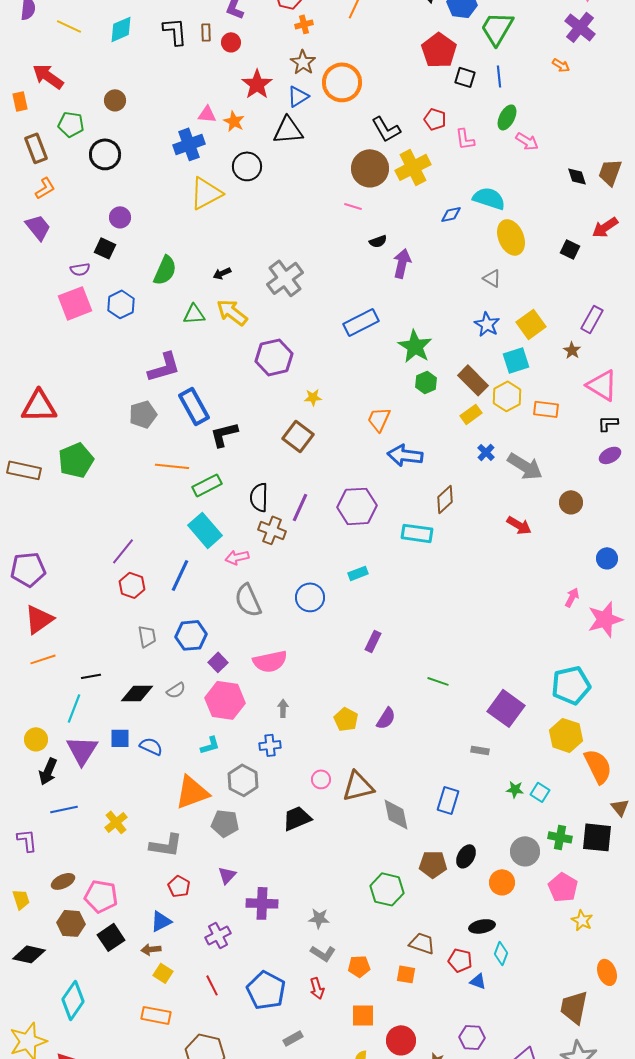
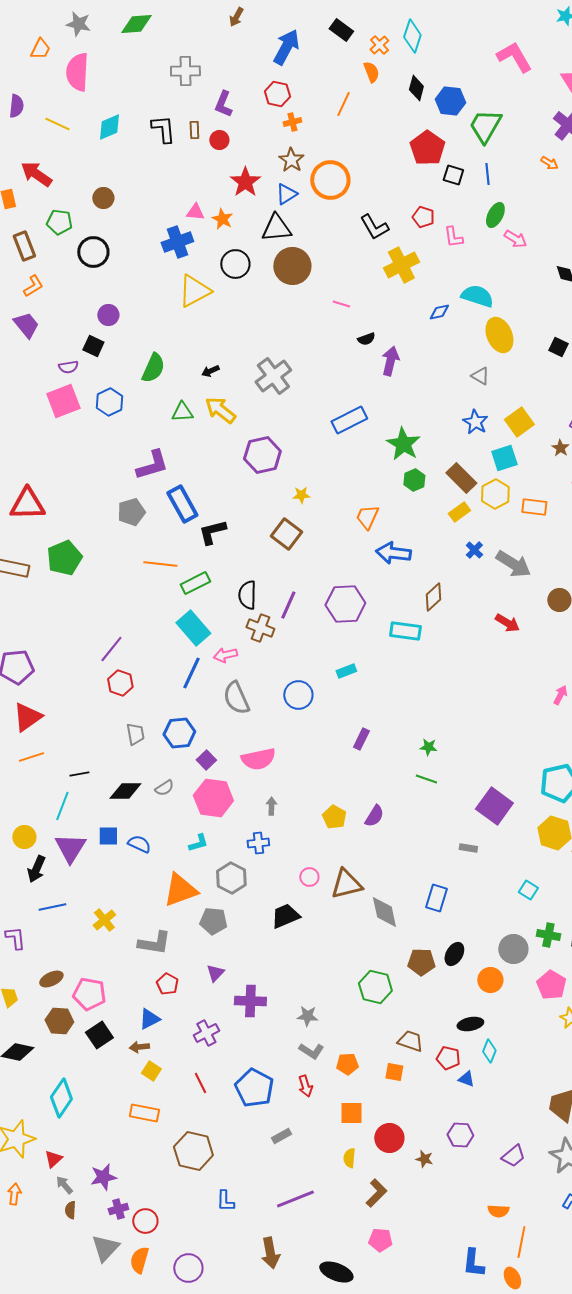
brown circle: (370, 168) -> (292, 266), moved
blue line: (180, 575) -> (191, 673), moved
green star: (515, 789) -> (428, 747), moved

